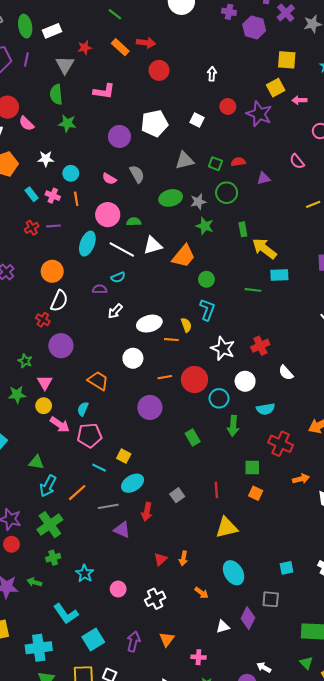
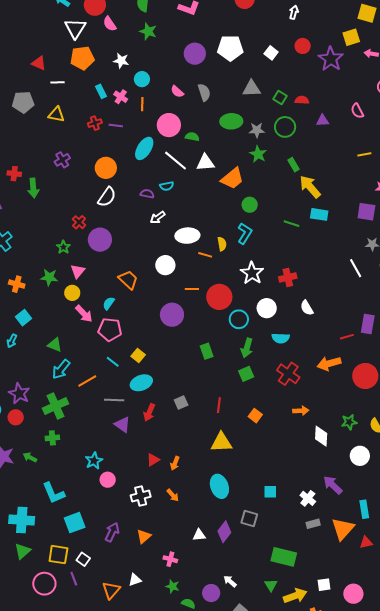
green rectangle: (243, 229) -> (293, 165), turned -32
red cross: (43, 320) -> (79, 222), moved
green square: (252, 467) -> (246, 374), moved, turned -35
cyan star: (85, 573) -> (94, 461), moved
orange arrow: (202, 593) -> (173, 495), moved

